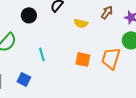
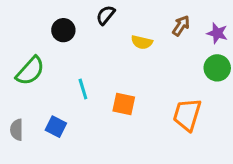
orange trapezoid: (111, 58) -> (187, 115), moved
orange square: (83, 59) -> (124, 104), moved

